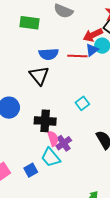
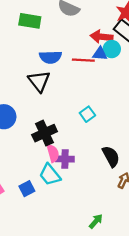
red arrow: (93, 35) -> (101, 37), turned 30
blue triangle: (92, 50) -> (100, 54), turned 40
black cross: (45, 121) -> (45, 133), turned -30
purple cross: (64, 143) -> (65, 159), turned 35

